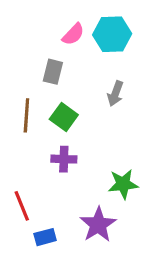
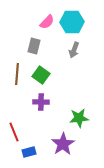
gray arrow: (115, 94) -> (74, 50), moved

